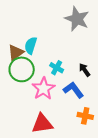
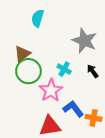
gray star: (77, 19) -> (84, 41), moved
cyan semicircle: (31, 46) -> (38, 18), moved
blue L-shape: (73, 90) -> (73, 109), moved

